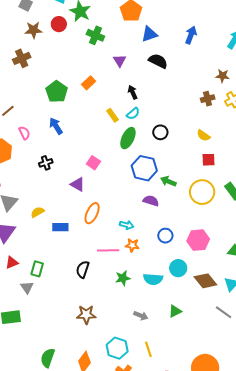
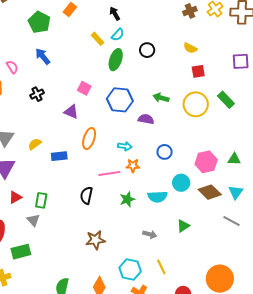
blue hexagon: (144, 168) -> (120, 100), moved
pink hexagon: (198, 240) -> (206, 162), moved

